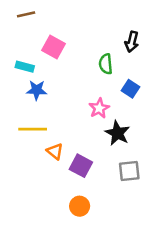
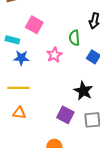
pink star: (99, 108) -> (54, 55), moved
orange triangle: (55, 151) -> (19, 113), moved, turned -32
purple square: (81, 166) -> (65, 115), moved

